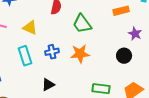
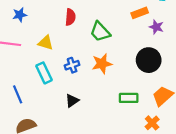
purple star: (135, 34) -> (156, 27), moved
black circle: (124, 56) -> (149, 60), size x1.5

